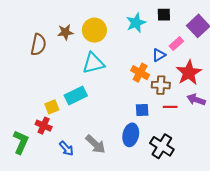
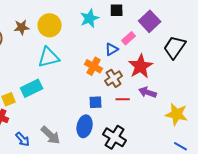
brown cross: (161, 85) -> (114, 78), turned -36

